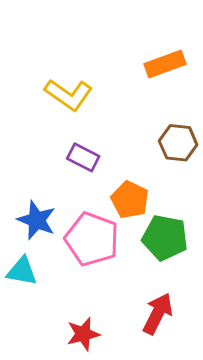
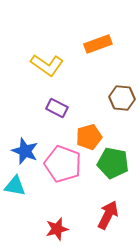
orange rectangle: (165, 64) -> (98, 44), moved
orange pentagon: (130, 200) -> (89, 137), turned 30

